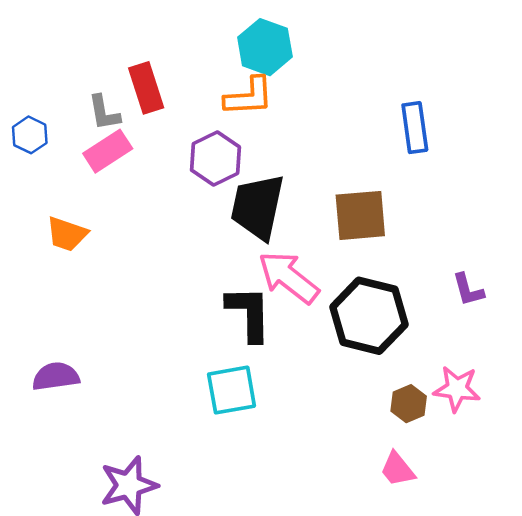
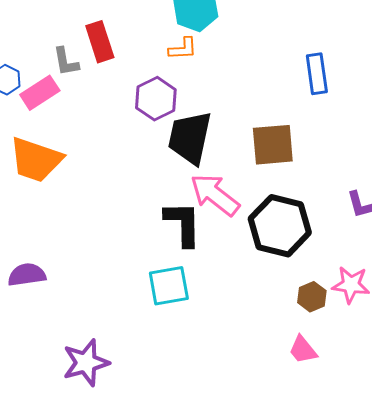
orange L-shape: (249, 97) -> (183, 49), size x0.7
pink rectangle: (108, 151) -> (40, 93), moved
orange trapezoid: (67, 234) -> (36, 160), size x1.6

